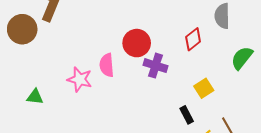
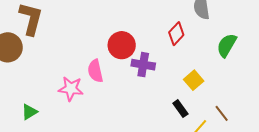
green triangle: (35, 97) -> (29, 112), turned -30

